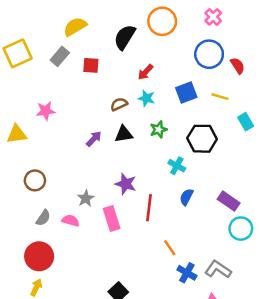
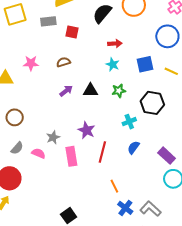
gray rectangle: (60, 56) -> (48, 21), turned 35
red arrow: (145, 72) -> (115, 44), turned -144
brown semicircle: (119, 104) -> (63, 62), moved
cyan cross: (177, 166) -> (129, 122), turned 32

